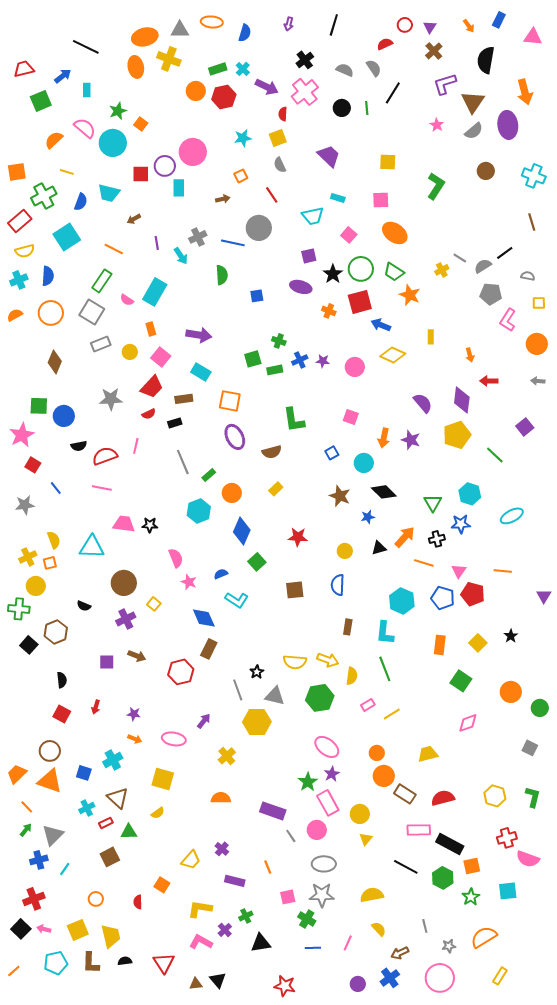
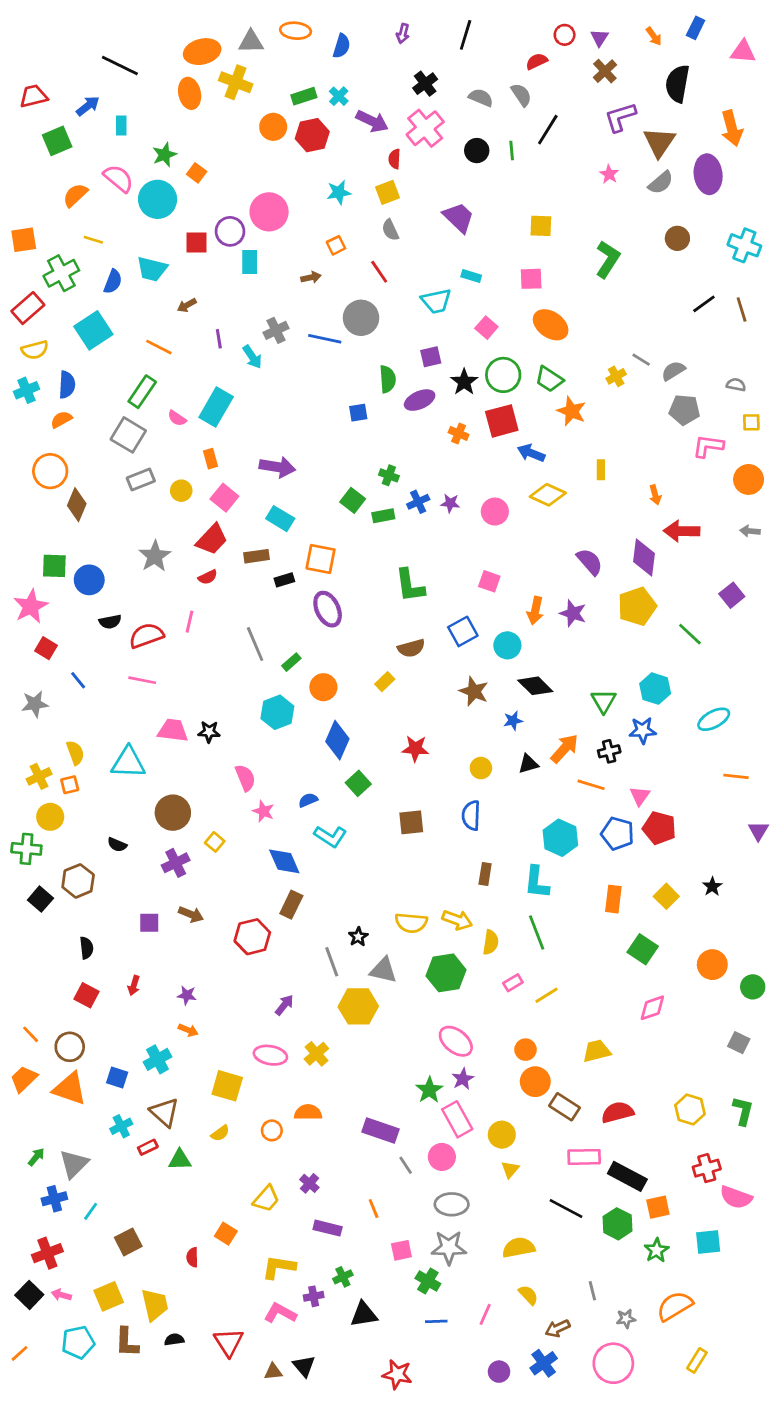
black line: (505, 253) -> (704, 304), moved
green semicircle: (222, 275) -> (388, 379), moved
purple ellipse: (301, 287) -> (420, 400), turned -40
orange circle: (51, 313) -> (50, 471), moved
orange semicircle: (15, 315) -> (61, 420), moved
pink L-shape: (508, 320) -> (708, 446), turned 65
green square: (253, 359) -> (353, 500), turned -36
red arrow: (489, 381) -> (682, 531), size x1.4
gray star: (111, 399) -> (155, 556), turned -30
black rectangle: (175, 423) -> (284, 580), moved
brown semicircle: (272, 452) -> (411, 648), moved
blue square: (332, 453) -> (463, 631), size x1.5
orange line: (503, 571) -> (736, 776), moved
pink ellipse: (174, 739) -> (270, 1055), moved
orange line: (27, 807) -> (31, 1034), moved
brown square: (110, 857) -> (128, 1242), moved
orange circle: (96, 899) -> (272, 1130), moved
purple cross: (225, 930) -> (314, 1296), turned 32

